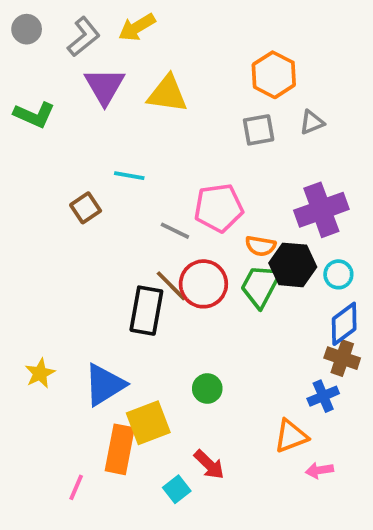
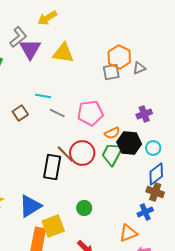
gray L-shape: (84, 37) -> (18, 37), moved
orange hexagon: (274, 75) -> (119, 57), moved
purple cross: (321, 210) -> (144, 114), size x0.6
gray line: (175, 231) -> (57, 113), moved
orange semicircle: (260, 246) -> (112, 133), turned -35

